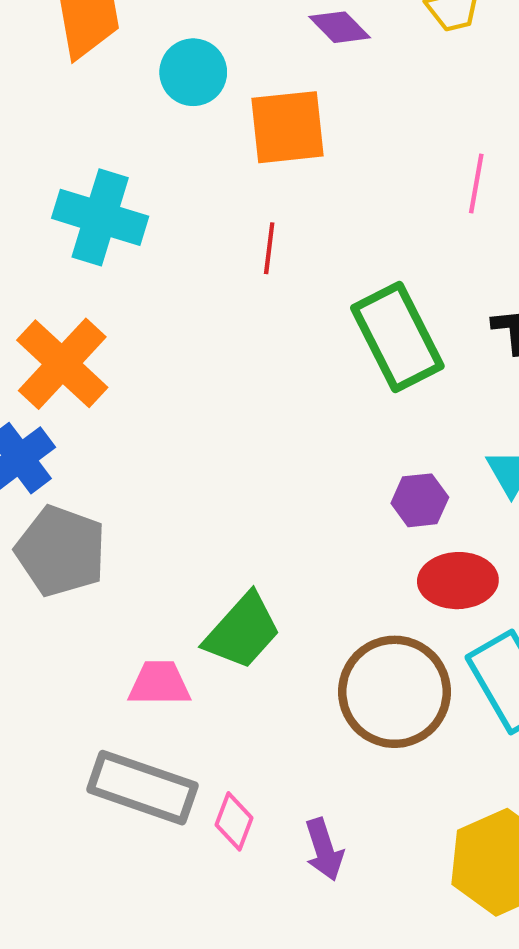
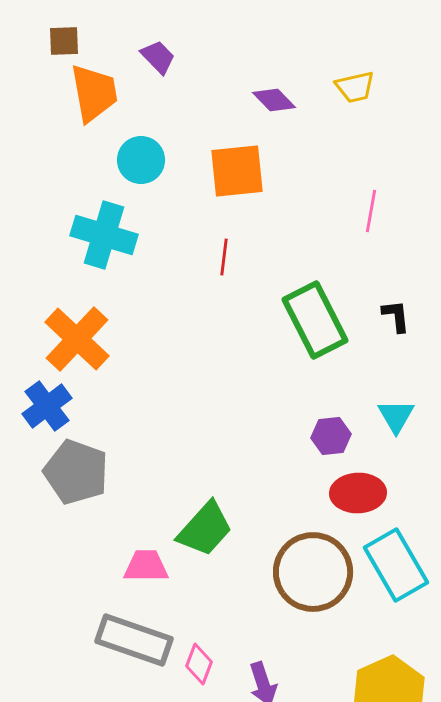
cyan circle: (193, 72) -> (141, 160), moved

